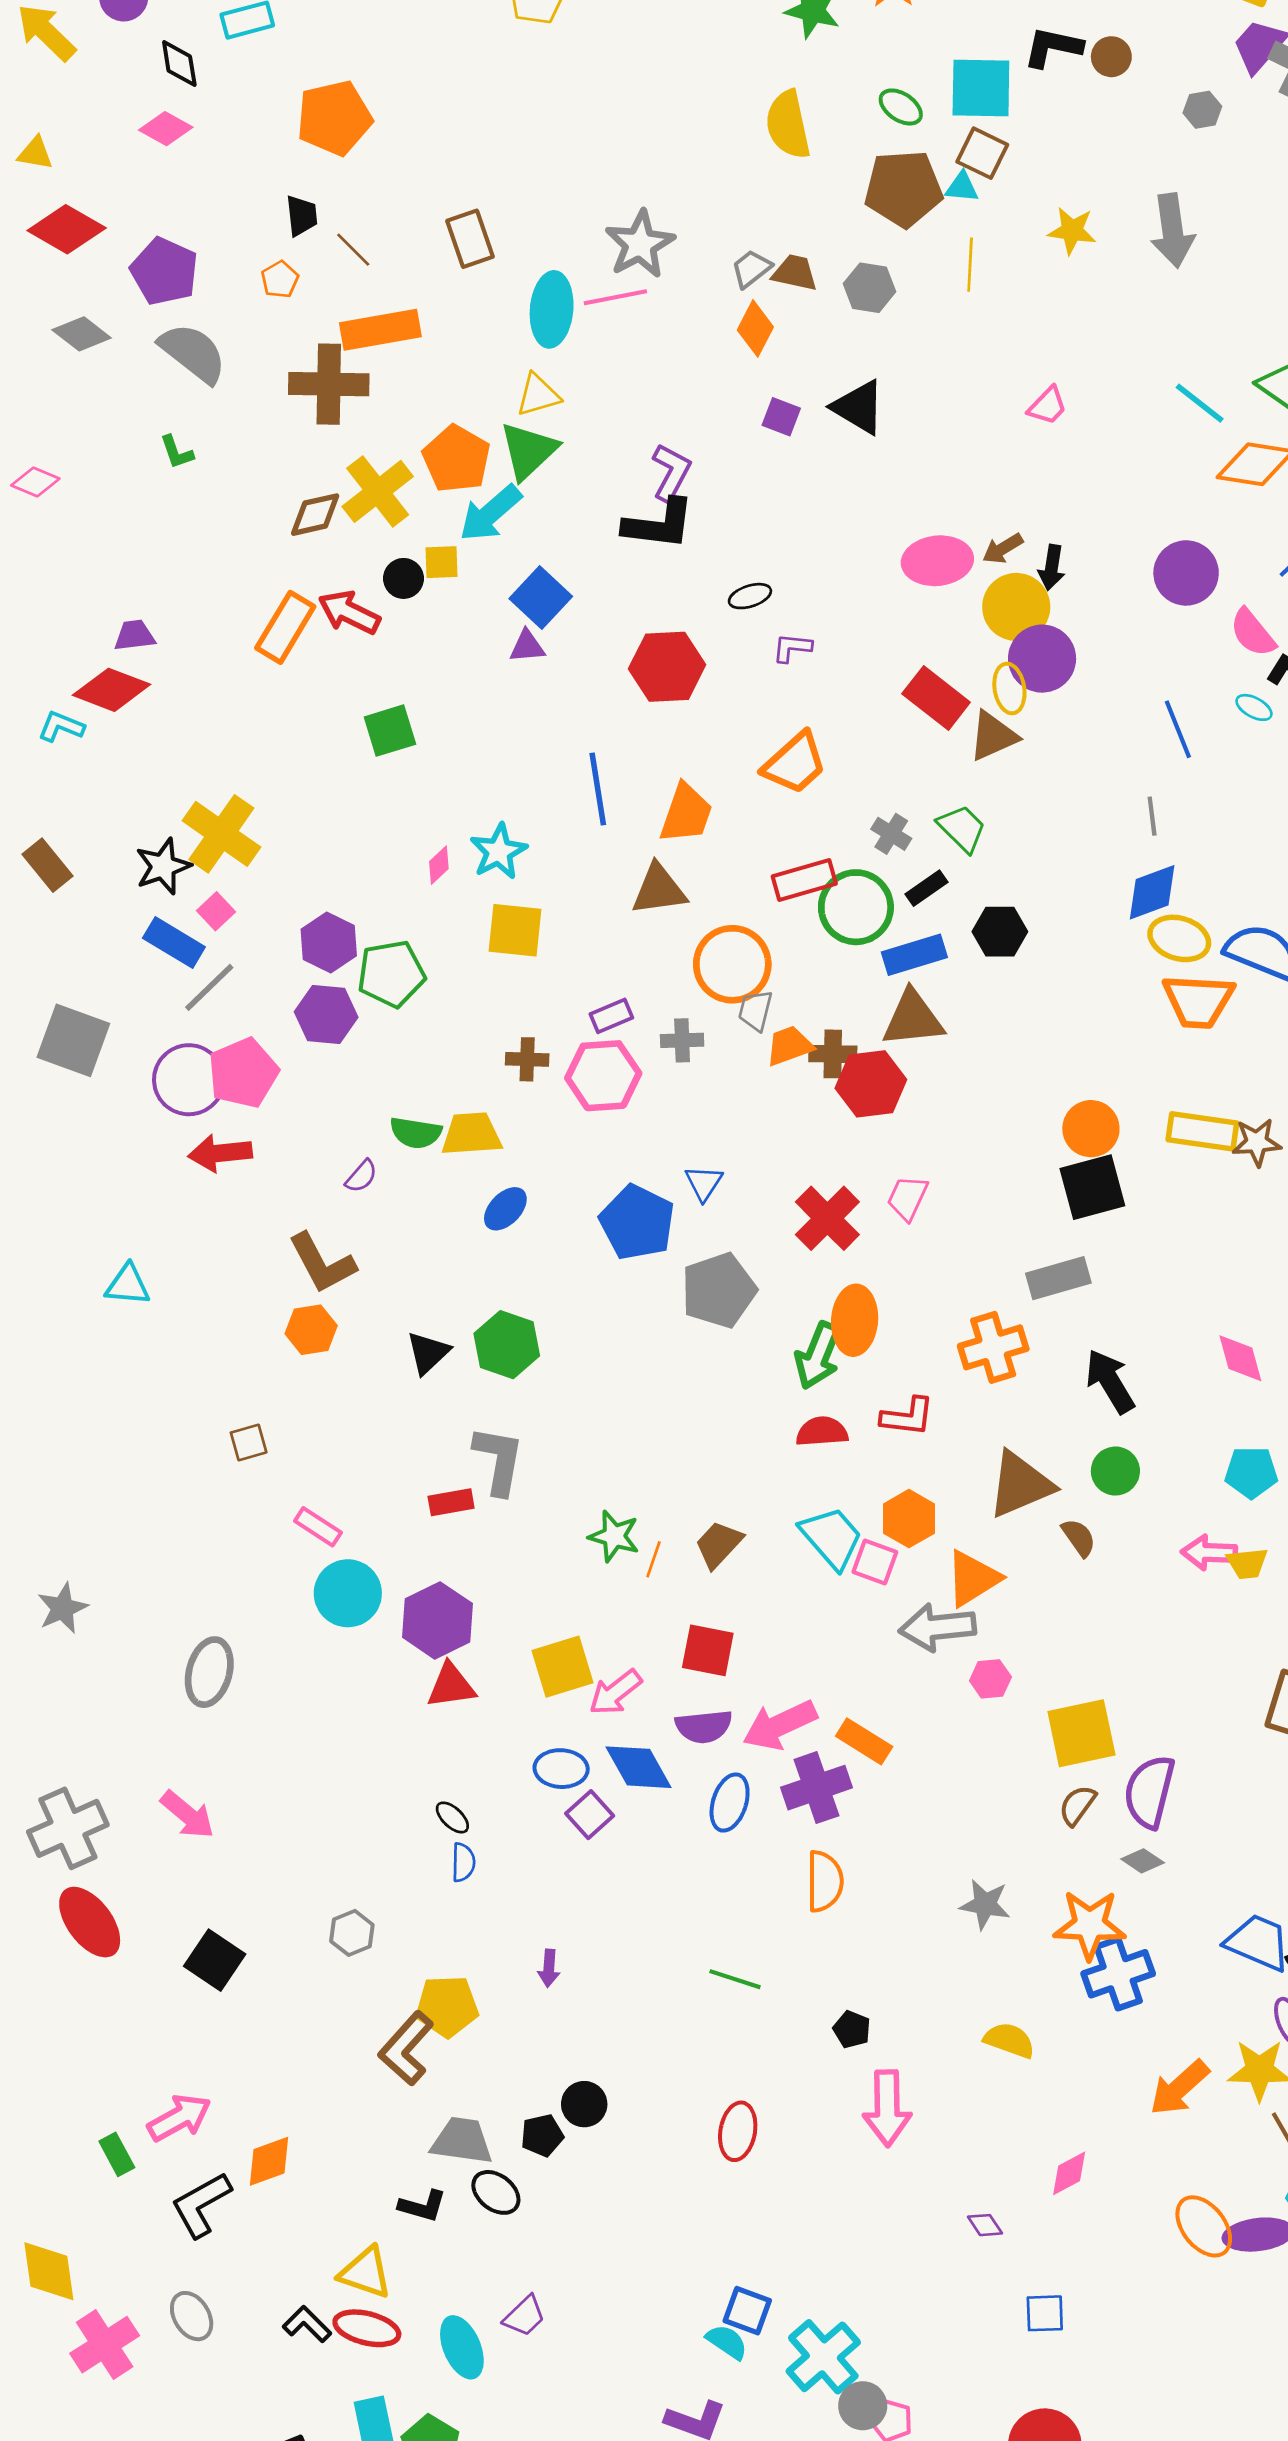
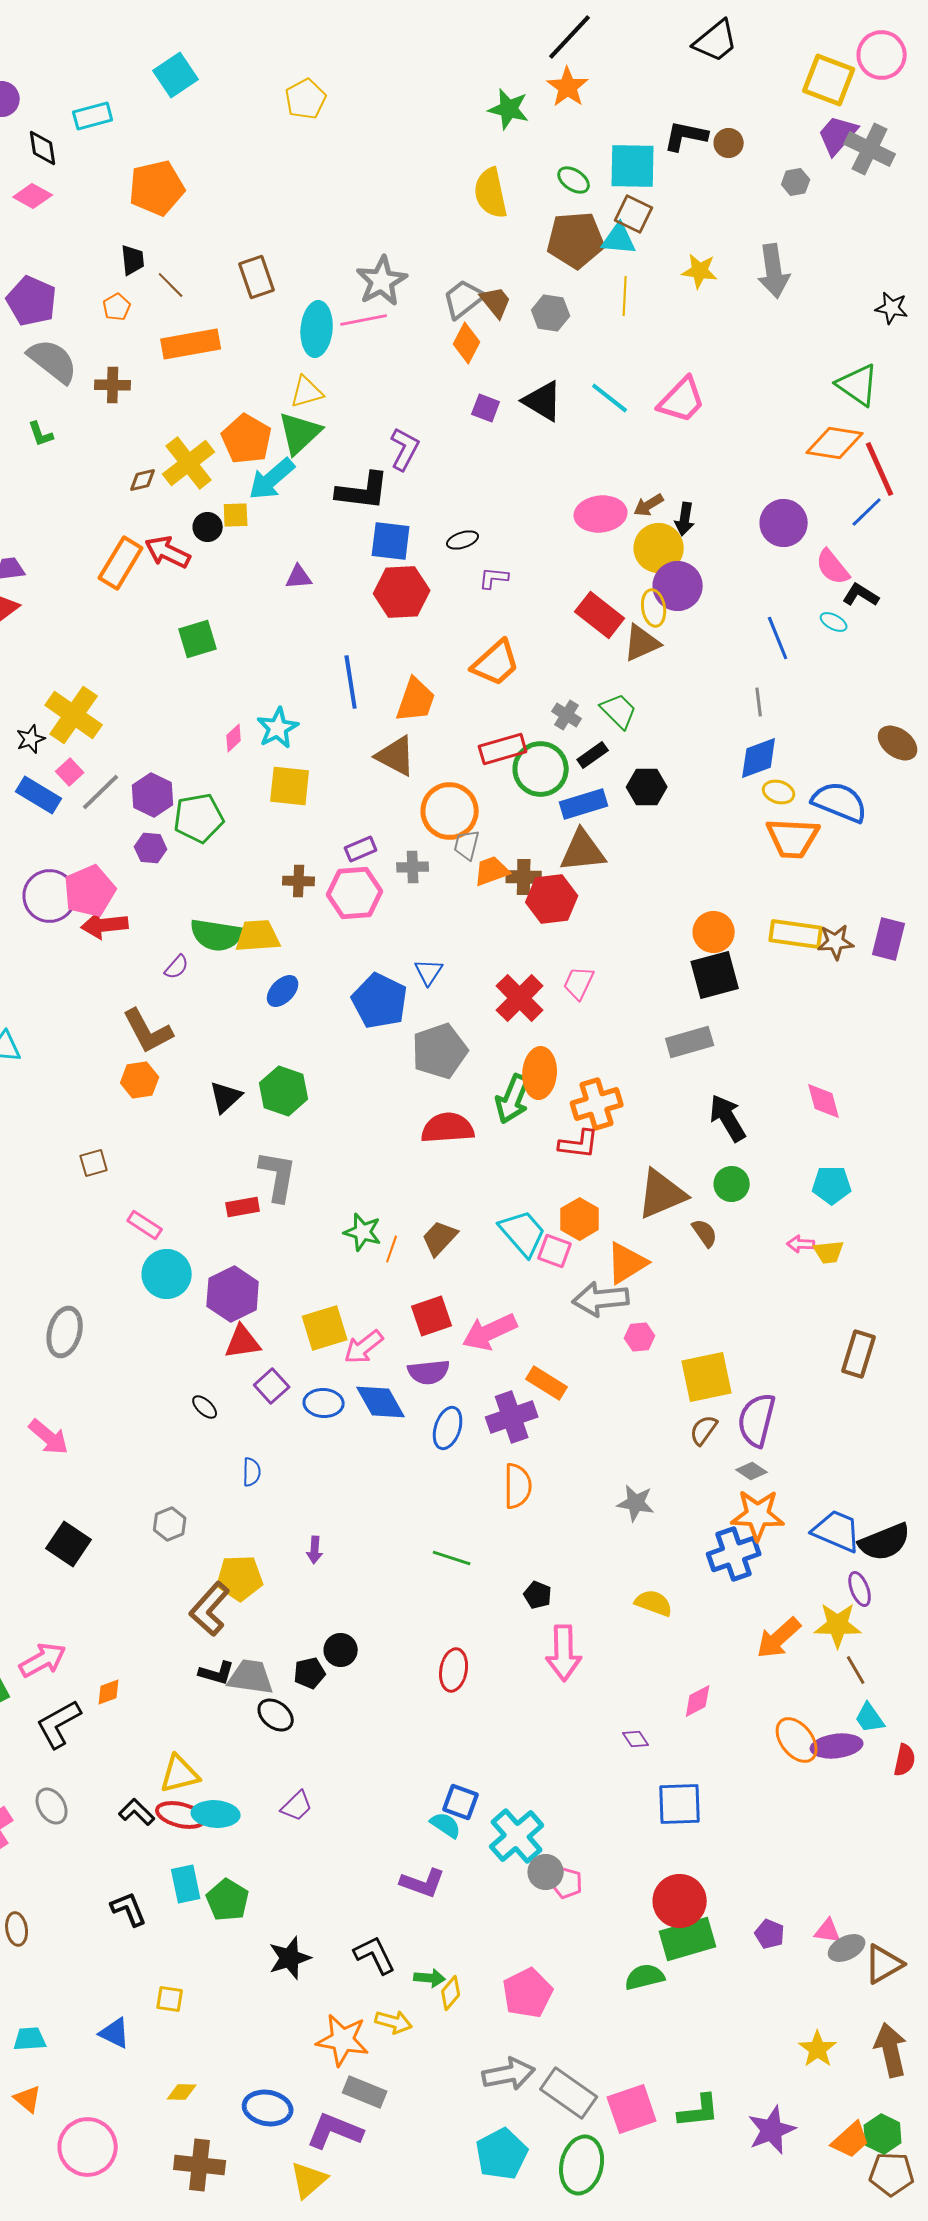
cyan triangle: (962, 187) -> (619, 239), size x1.4
gray trapezoid: (751, 269) -> (464, 299), size x1.4
brown trapezoid: (795, 273) -> (496, 302), turned 39
brown cross: (329, 384) -> (113, 385), moved, size x0.6
cyan line: (1200, 403) -> (610, 398), moved
pink trapezoid: (1047, 406) -> (682, 400), size x1.6
brown diamond: (315, 515) -> (143, 480), size x0.7
black L-shape: (659, 524) -> (363, 491), moved
blue square: (541, 597) -> (391, 541), moved, turned -36
black star: (163, 866) -> (31, 739), size x0.7
brown triangle: (659, 890) -> (396, 756), turned 36
yellow ellipse: (1179, 938) -> (779, 792), size x0.7
gray line: (209, 987) -> (101, 792), moved
purple hexagon: (326, 1015) -> (151, 848), size x0.7
green semicircle: (416, 1133) -> (217, 935), size x1.4
red arrow: (220, 1153) -> (105, 925), moved
orange cross: (993, 1347) -> (597, 1104), moved
red semicircle: (822, 1432) -> (448, 1128), moved, size x1.4
pink arrow: (1209, 1553) -> (801, 1244), size x0.7
red square: (708, 1650) -> (432, 1316), turned -30
pink arrow: (780, 1725) -> (490, 1332), moved
purple square: (590, 1815) -> (272, 1386), moved
black ellipse: (452, 1817) -> (205, 1407), moved
orange star: (1090, 1925) -> (758, 1515), moved
orange diamond: (269, 2161) -> (109, 1692), size x0.7
black L-shape: (423, 2206) -> (217, 1673), moved
yellow triangle: (365, 2273) -> (180, 1774), turned -33
blue square: (1045, 2313) -> (680, 1804), size x1.5
cyan ellipse: (462, 2347) -> (216, 1814), moved, turned -63

